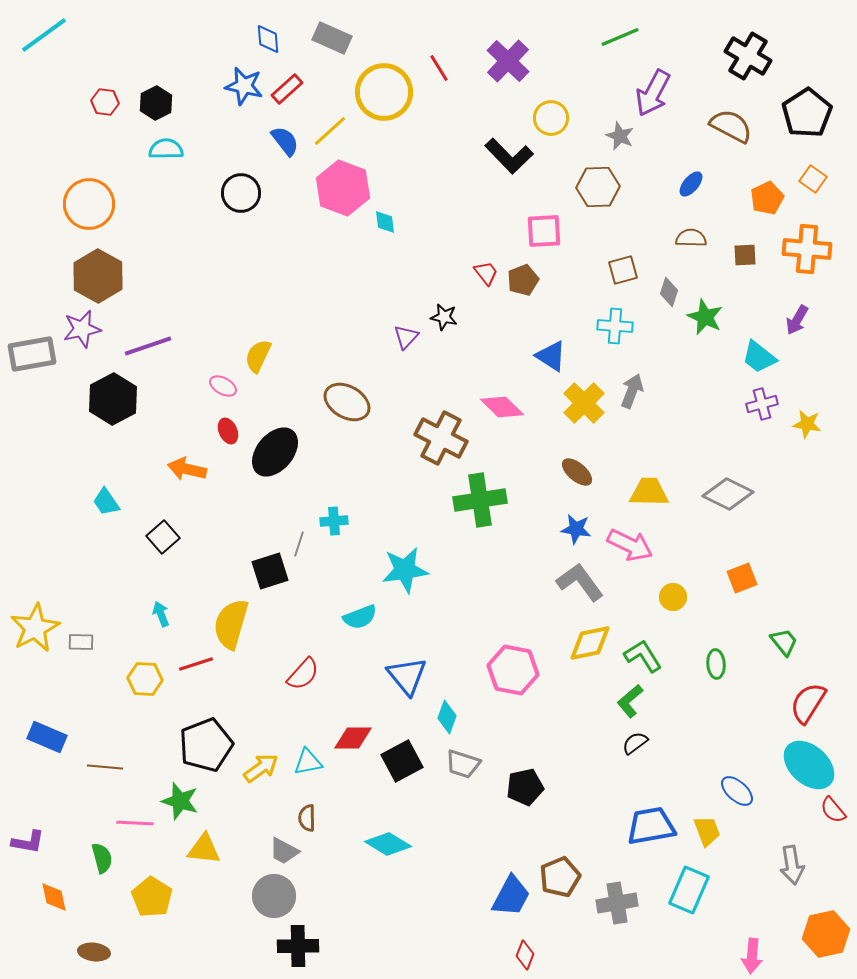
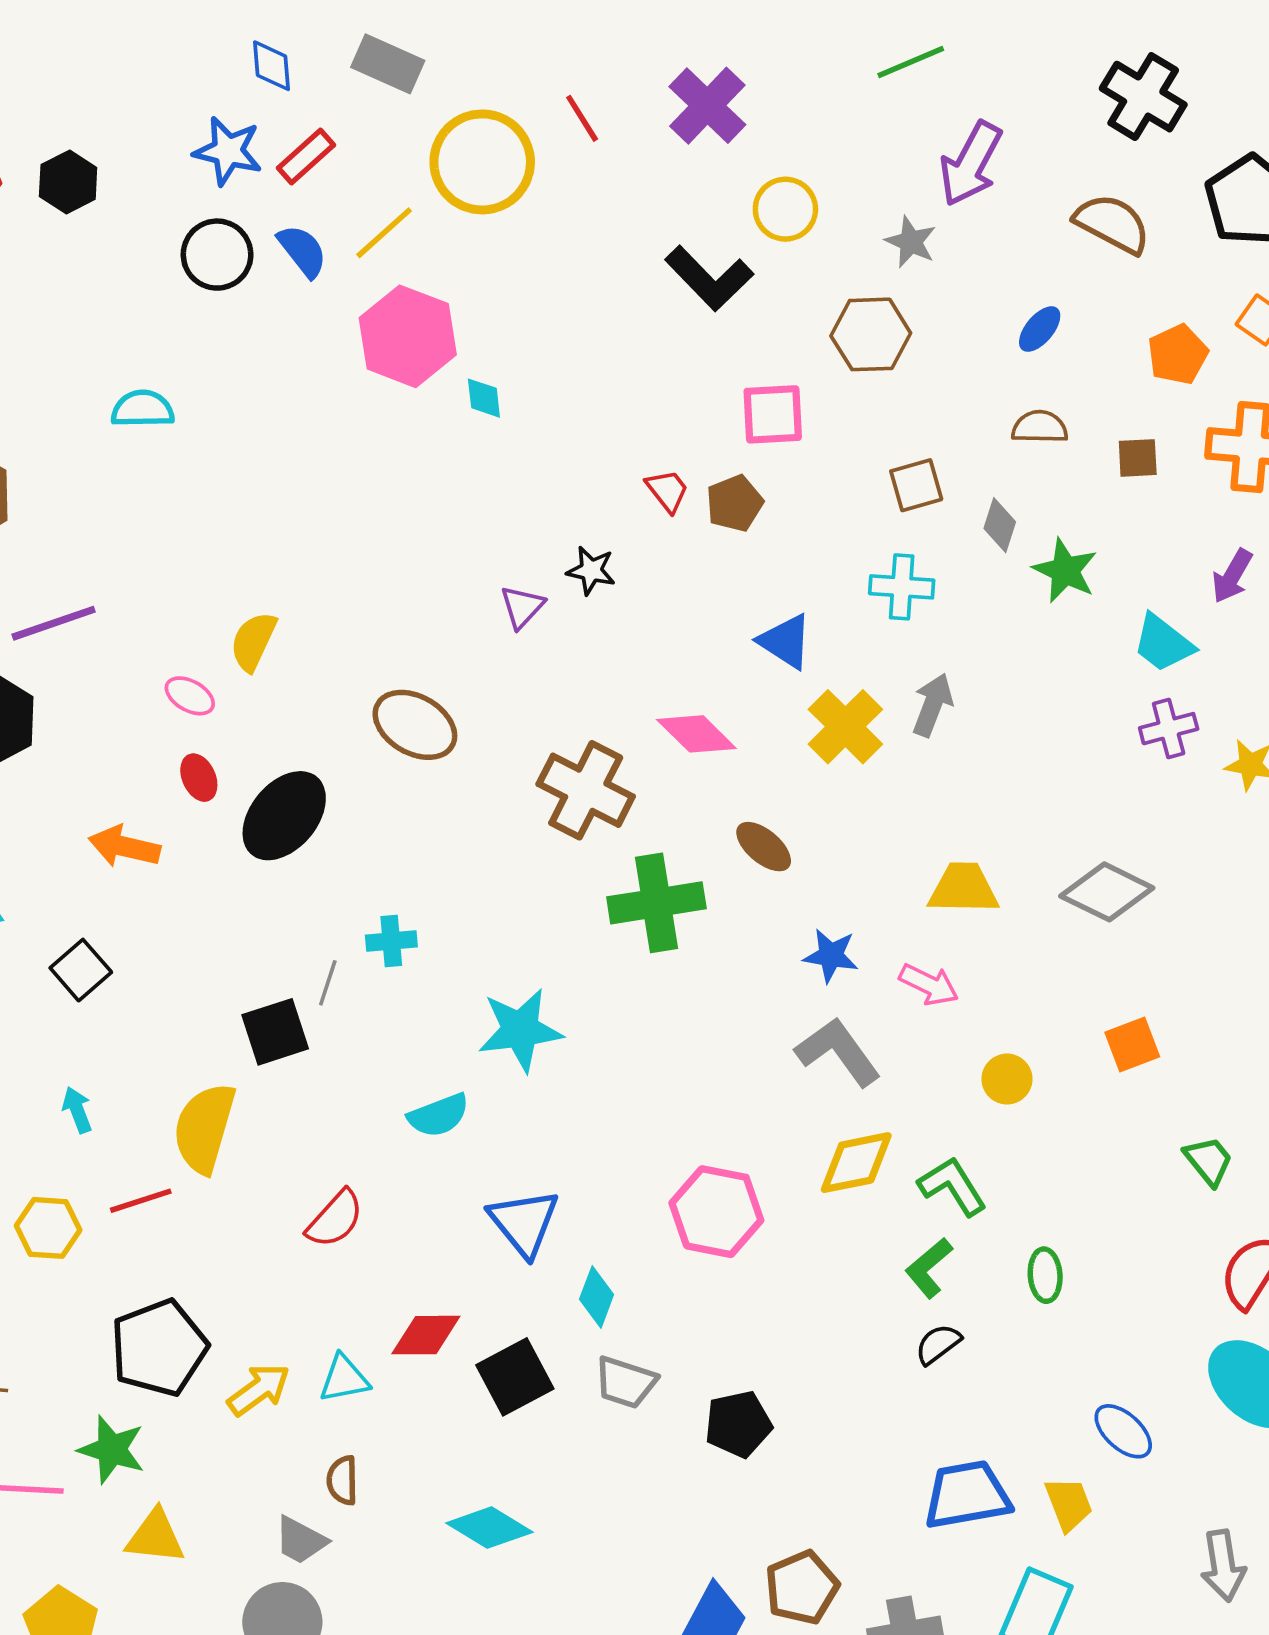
cyan semicircle: (166, 149) -> (143, 409), moved
black circle: (241, 193) -> (217, 255), moved
brown ellipse: (577, 472) -> (764, 847), moved
pink arrow: (630, 545) -> (929, 985), size x0.7
green ellipse: (716, 664) -> (1045, 1275), moved

